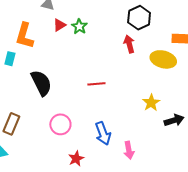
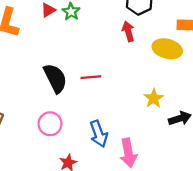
black semicircle: (41, 83) -> (55, 78), moved
pink arrow: (129, 150) -> (128, 153), size x1.4

